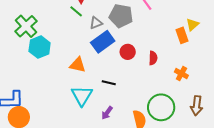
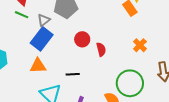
blue rectangle: (103, 42) -> (42, 39), moved
red semicircle: (153, 58) -> (101, 49), moved
orange cross: (181, 74) -> (140, 45), turned 32

